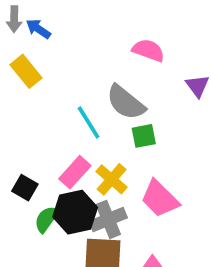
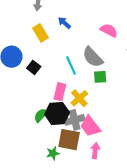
blue arrow: (38, 29) -> (64, 23), moved
pink rectangle: (75, 172) -> (60, 92), turned -36
black square: (25, 188) -> (34, 67), moved
pink trapezoid: (160, 199) -> (90, 126), moved

